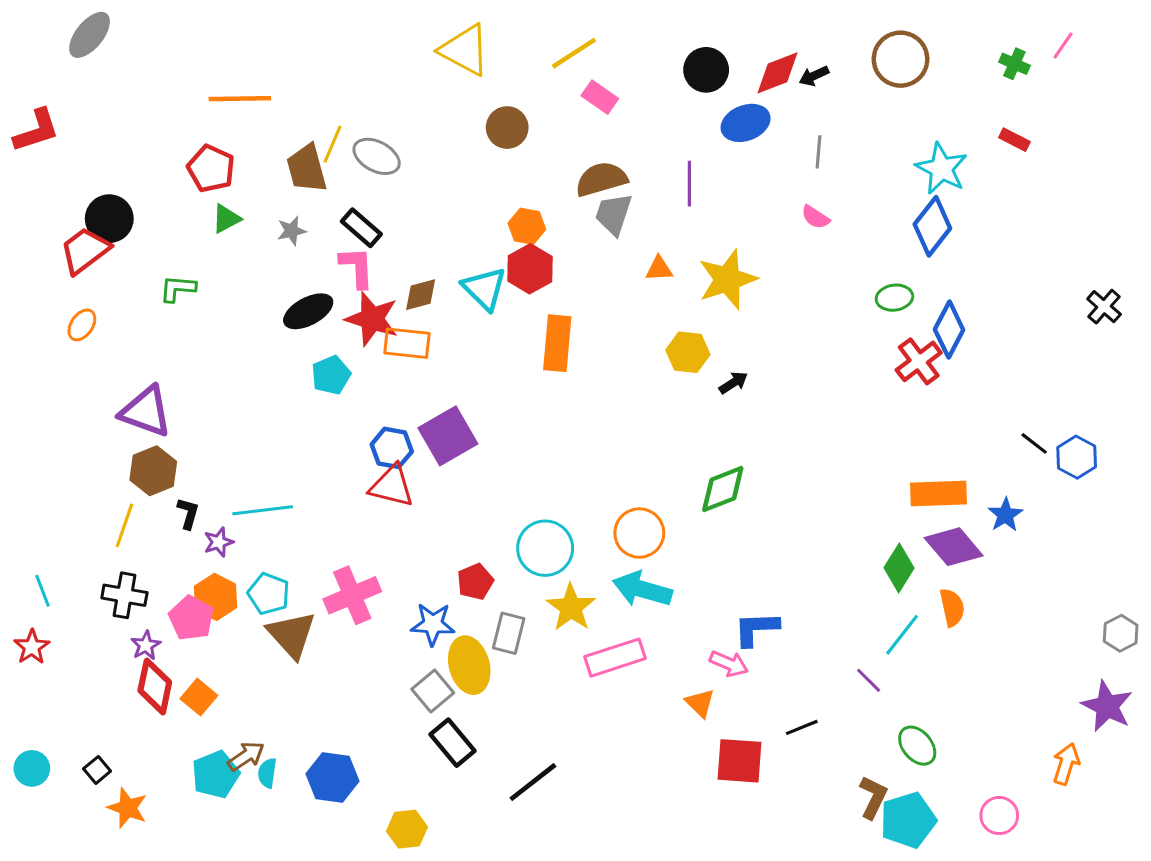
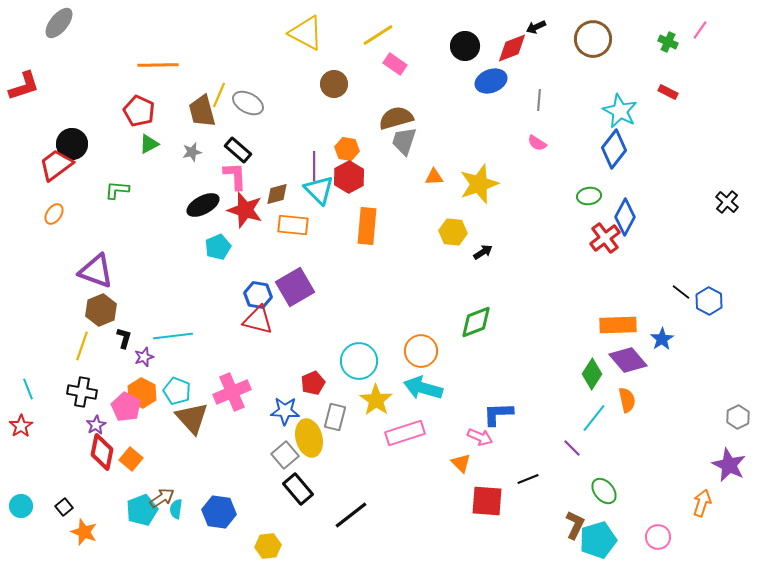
black arrow: (814, 76) -> (536, 27), moved
purple line: (689, 184) -> (314, 166), moved
orange rectangle: (407, 343) -> (293, 225), moved

